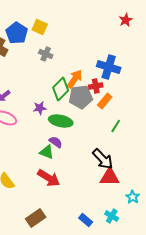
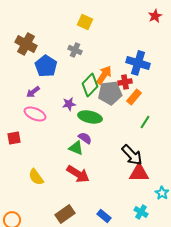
yellow square: (40, 27) -> (85, 22), moved
blue pentagon: (17, 33) -> (46, 66), moved
blue rectangle: (86, 220) -> (104, 216), moved

